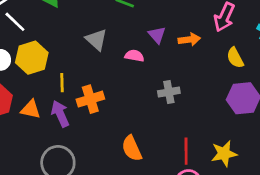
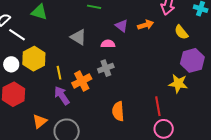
gray cross: (169, 92) -> (106, 68), moved
orange triangle: (31, 109) -> (40, 121), moved, turned -42
orange semicircle: (132, 148) -> (118, 111), turned 30
yellow star: (224, 154) -> (178, 84), moved, turned 30

